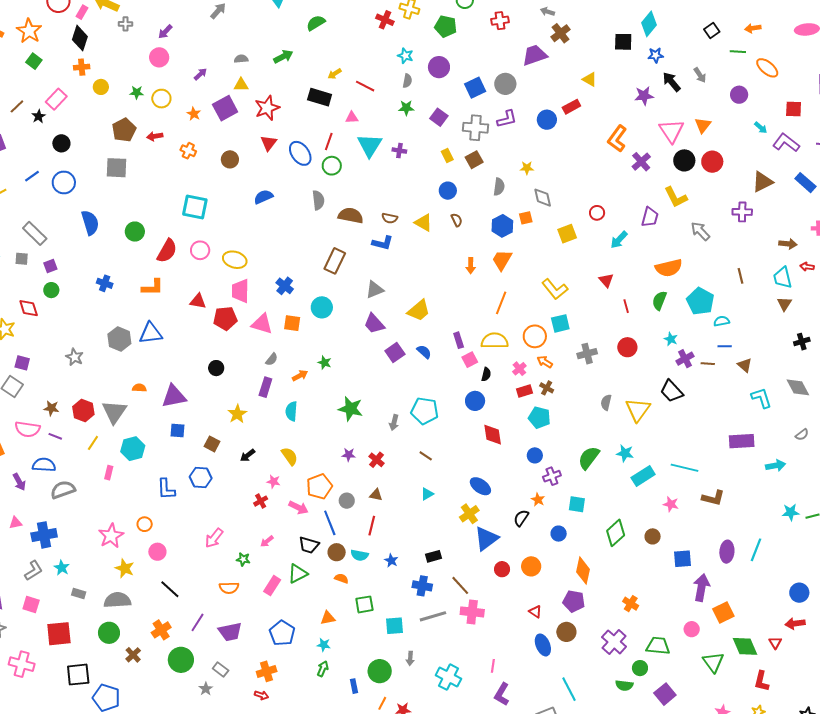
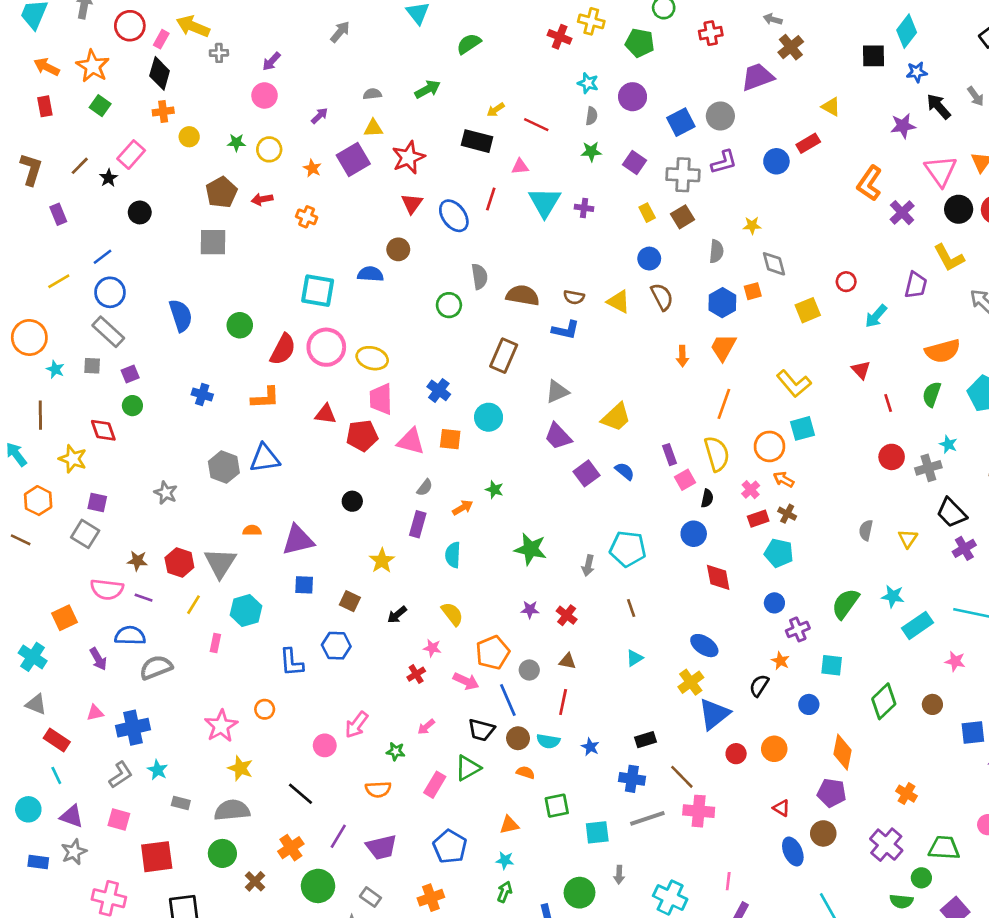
brown circle: (230, 159) -> (398, 249), moved
green circle: (332, 166) -> (449, 305), moved
blue circle: (64, 182) -> (110, 292), moved
blue semicircle: (263, 197) -> (370, 274), moved, turned 30
brown semicircle: (457, 220) -> (662, 297), size x1.5
pink circle: (200, 250) -> (326, 347), size x1.5
yellow semicircle: (495, 341) -> (717, 454), turned 76
gray cross: (587, 354) -> (928, 468), moved
purple cross: (685, 359) -> (964, 548), moved
yellow triangle: (638, 410) -> (908, 539), size x0.6
brown line: (426, 456) -> (631, 608), turned 40
pink circle: (157, 552) -> (325, 745), moved

